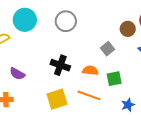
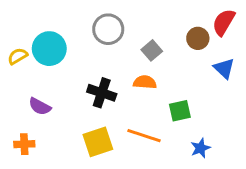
cyan circle: (25, 20) -> (49, 49), moved
gray square: (108, 49) -> (152, 50), moved
orange semicircle: (90, 70) -> (145, 82), moved

